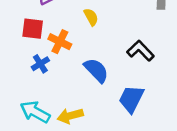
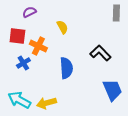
blue semicircle: (96, 70) -> (66, 68), turned 40
blue trapezoid: (131, 99) -> (112, 90), moved, turned 130

